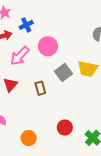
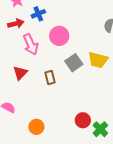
pink arrow: (20, 56) -> (31, 44), turned -70
red circle: (65, 128) -> (83, 120), moved

